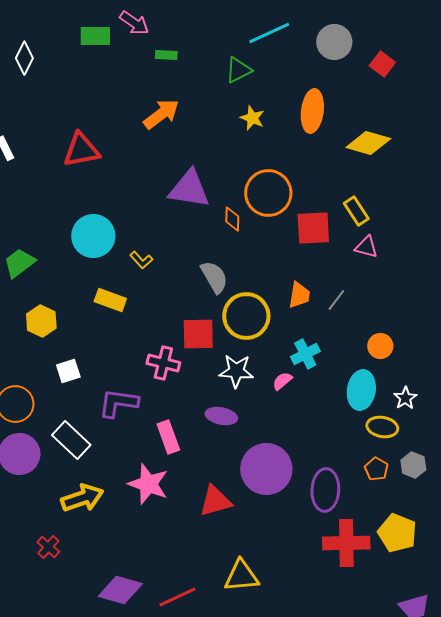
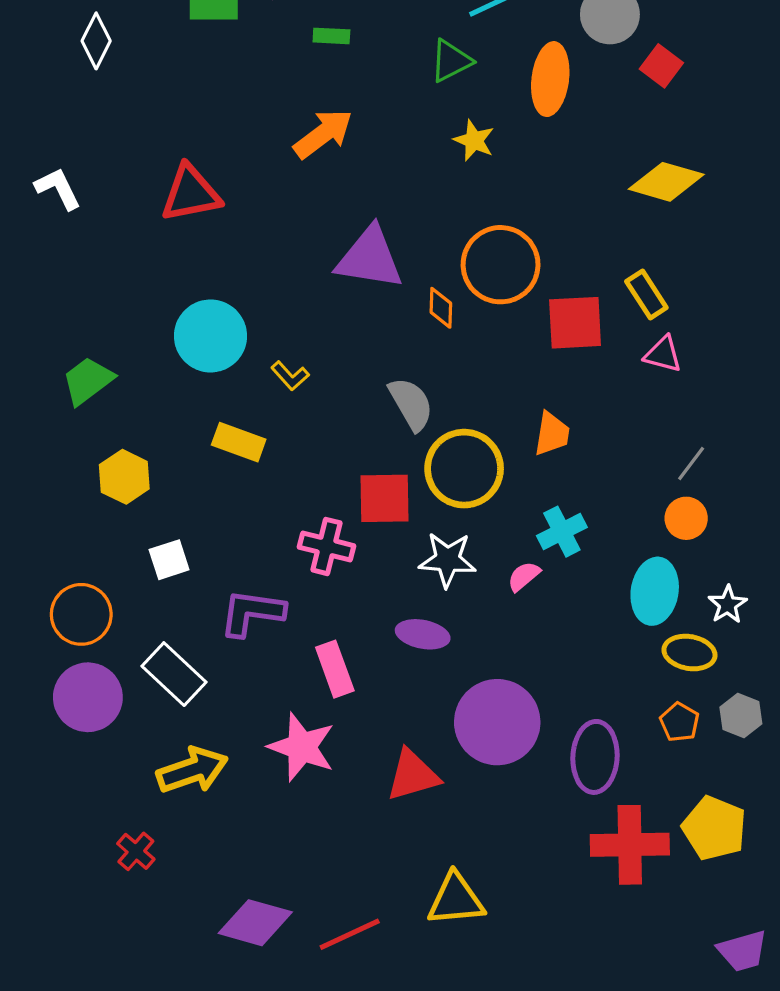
red square: (382, 64) -> (661, 66), moved
orange ellipse: (312, 111) -> (550, 79), moved
gray line: (336, 300) -> (691, 464), moved

